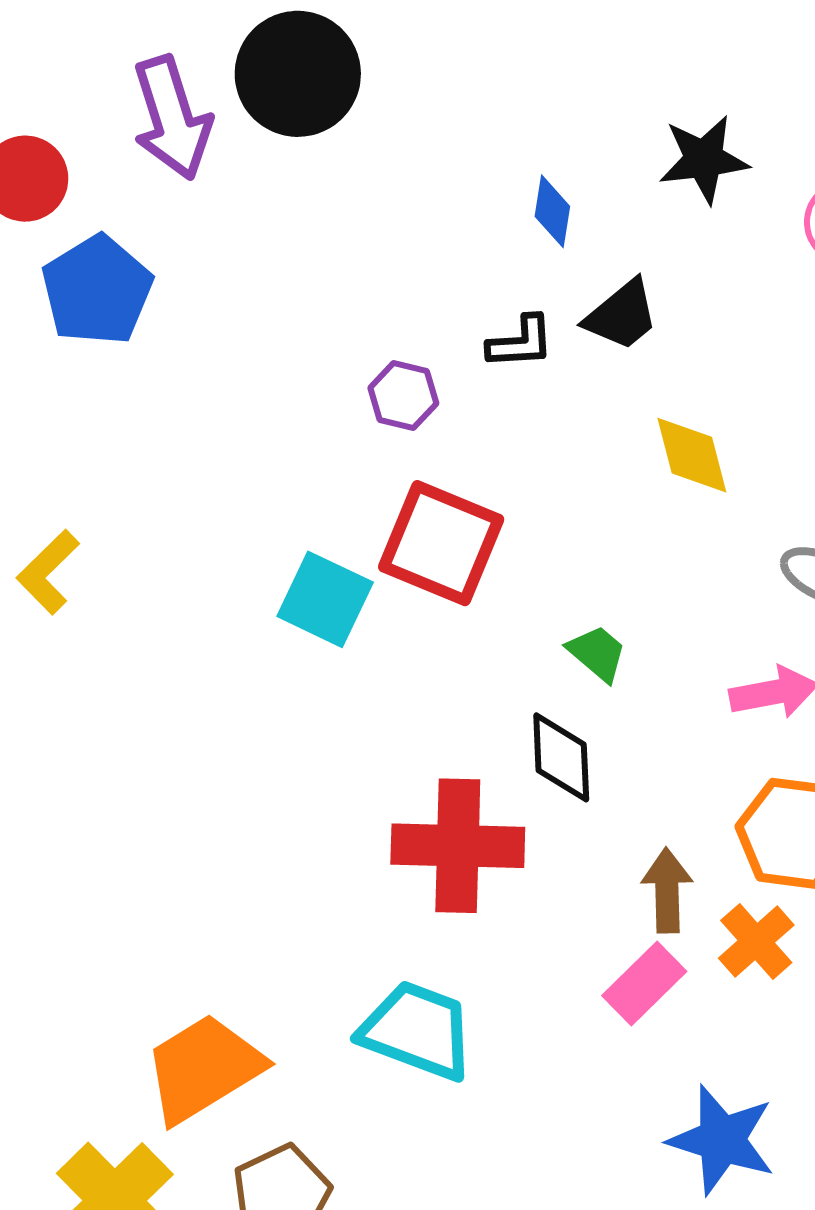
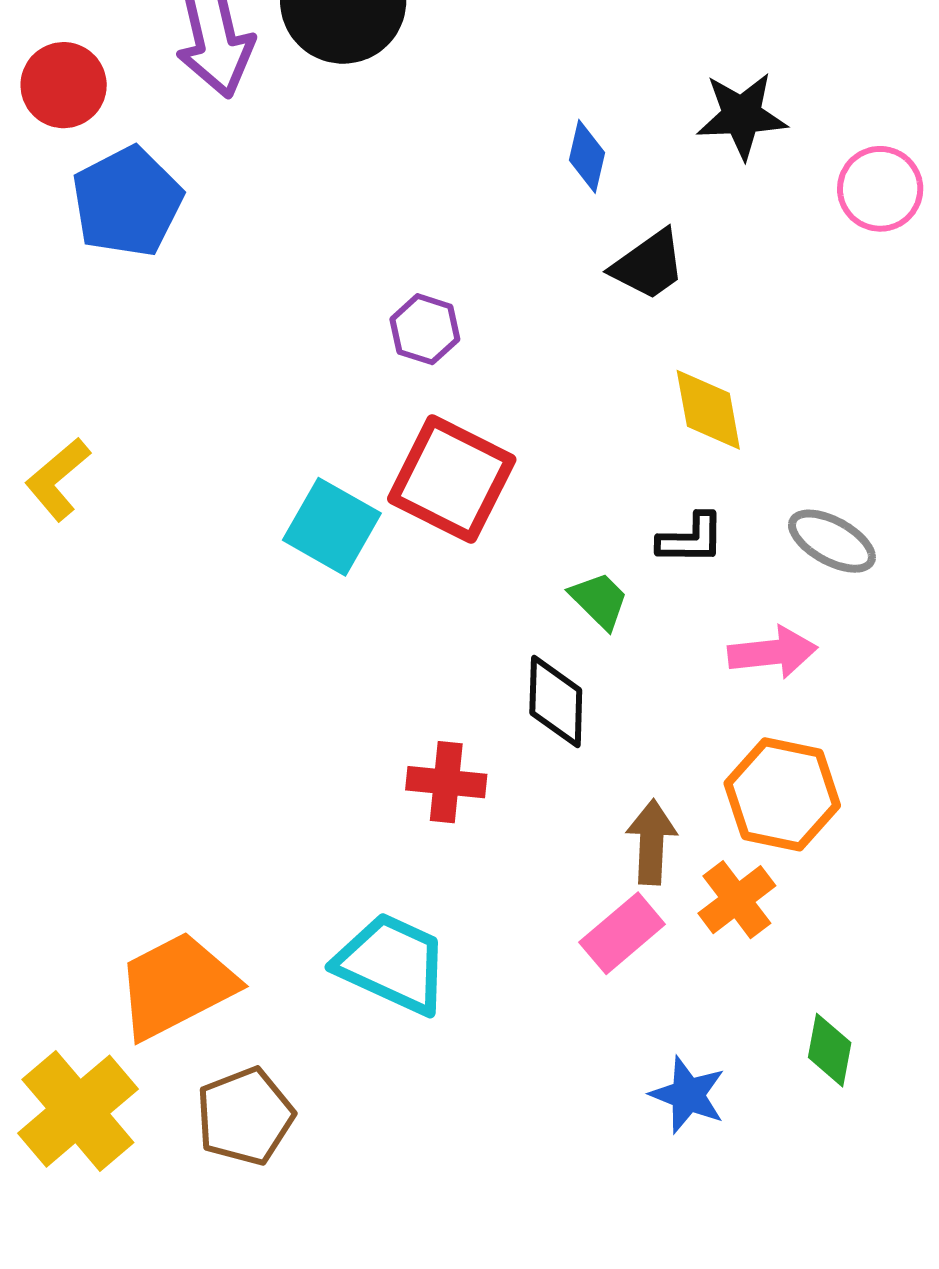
black L-shape: (521, 342) -> (691, 539), moved
red cross: (458, 846) -> (446, 782), size x0.6
blue star: (722, 1140) -> (688, 1095), size x0.7

